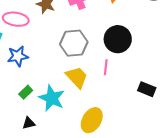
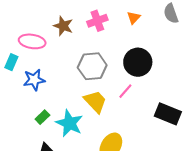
pink line: (106, 67) -> (125, 91), turned 35
black rectangle: (147, 89) -> (168, 114), size x1.4

